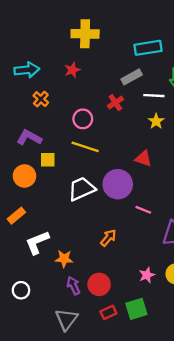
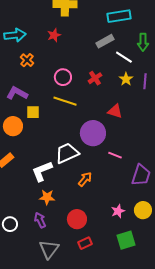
white line: (154, 96) -> (124, 57), turned 30
red cross: (115, 103) -> (95, 78), moved
white trapezoid: (82, 189) -> (67, 153), moved
white L-shape: (37, 242) -> (42, 171), moved
purple arrow: (73, 286) -> (40, 220), moved
green square: (136, 309) -> (126, 240), moved

